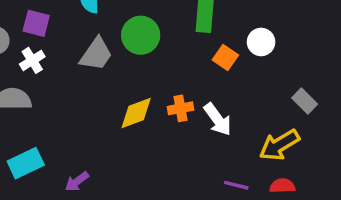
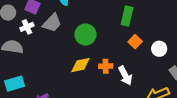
green circle: (141, 35) -> (86, 35), moved
white circle: (261, 42) -> (159, 49), moved
gray trapezoid: (96, 54) -> (52, 23), moved

